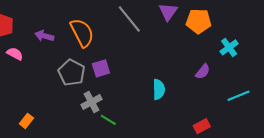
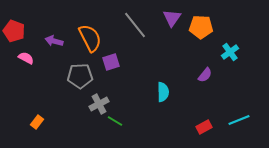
purple square: (101, 68) -> (111, 62), moved
gray pentagon: (72, 73) -> (80, 76), turned -30
cyan line: (239, 96) -> (239, 120), moved

